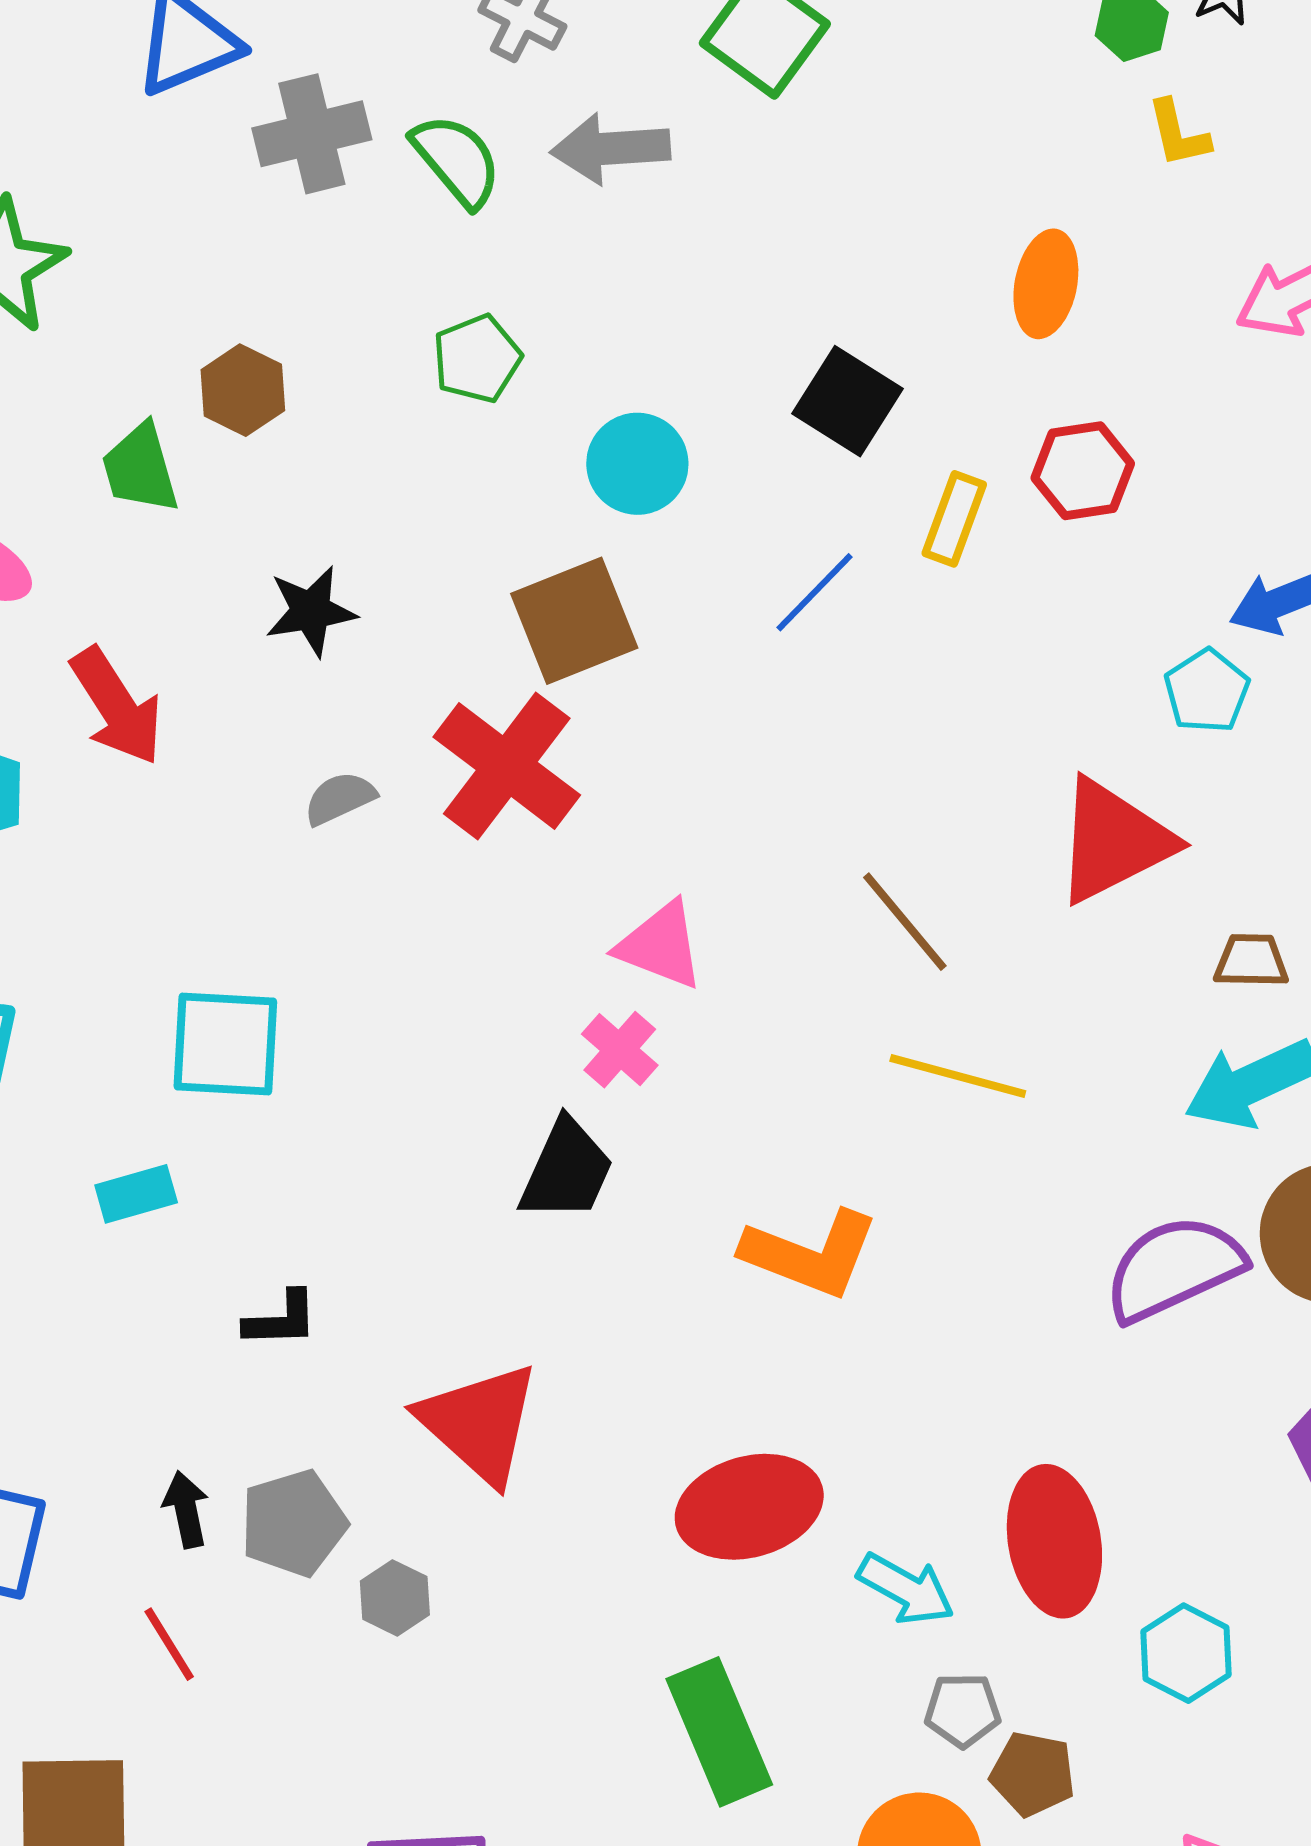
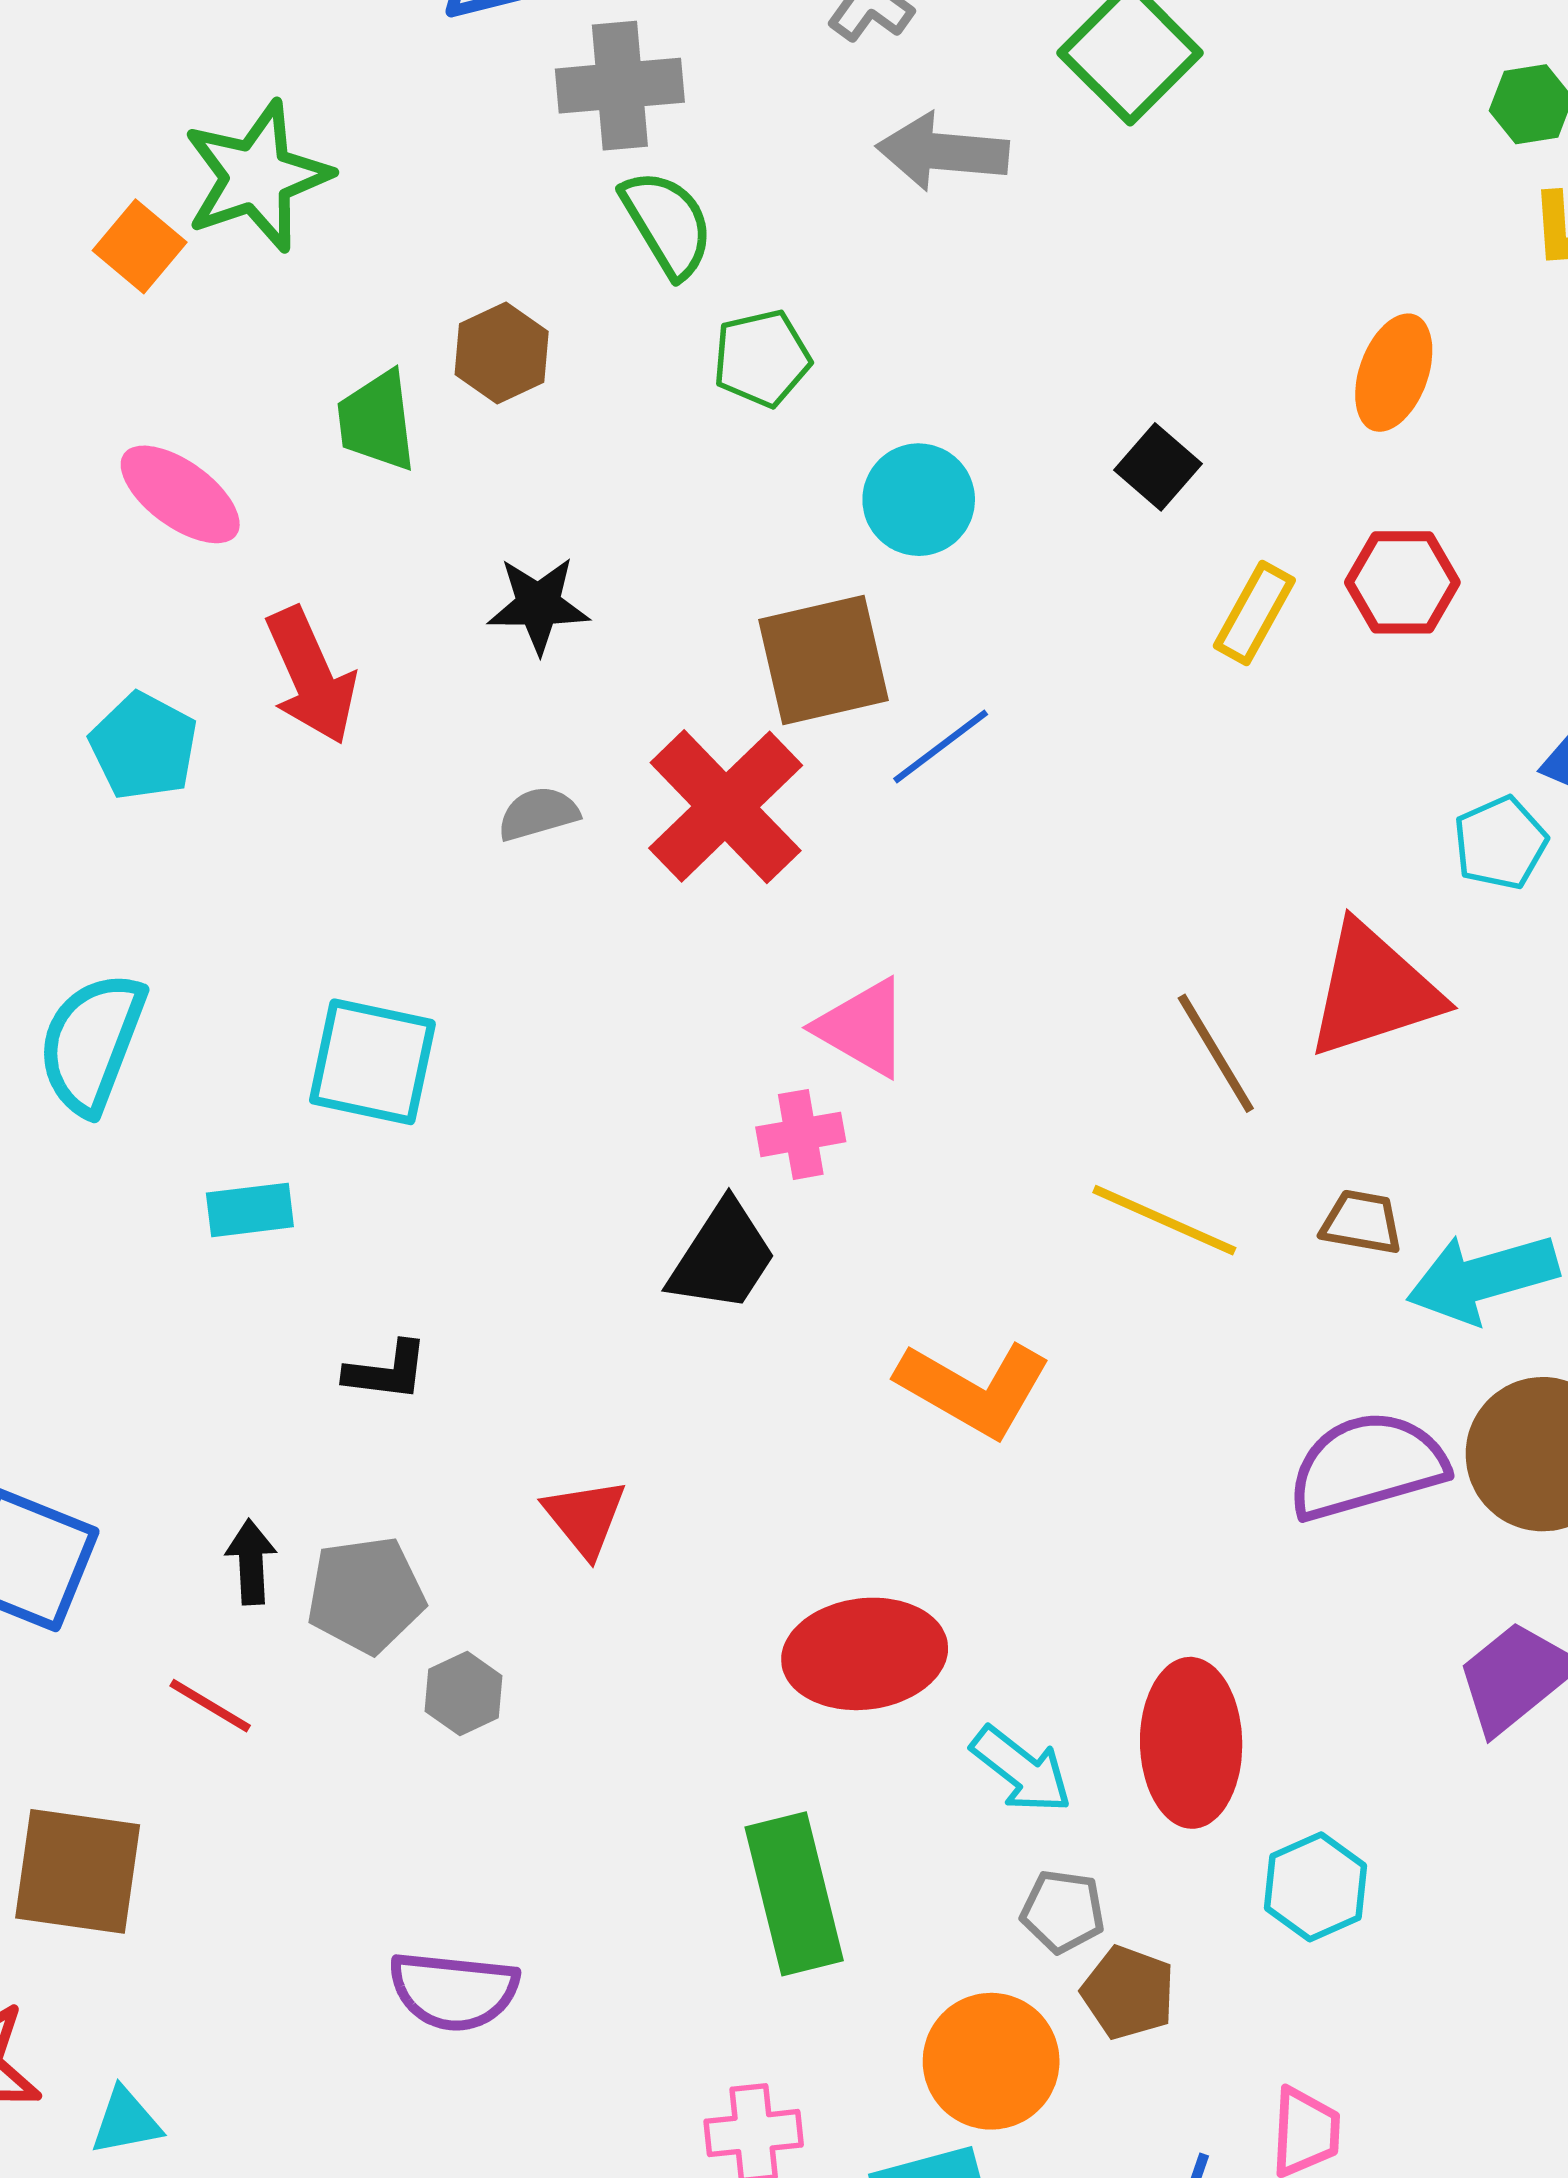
green semicircle: (457, 160) -> (667, 223), moved
black square: (848, 401) -> (1158, 467), size x0.7
blue line: (814, 592) -> (941, 746), moved
brown line: (905, 922) -> (1216, 1053), moved
brown trapezoid: (1251, 961) -> (1362, 1222), moved
pink cross: (620, 1050) -> (801, 1134), turned 30
red triangle: (479, 1423) -> (585, 1517), size x0.6
red line: (169, 1644) -> (210, 1706), turned -36

